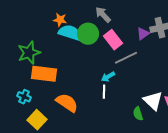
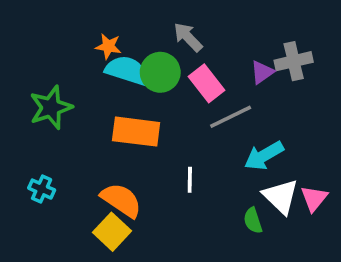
orange rectangle: (44, 74) -> (136, 132), moved
cyan arrow: (108, 77) -> (264, 156), moved, size x1.5
yellow square: (37, 120) -> (112, 232), moved

